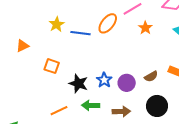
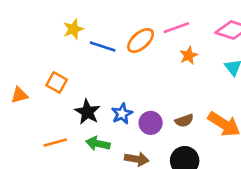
orange triangle: (22, 46) -> (19, 95), moved

